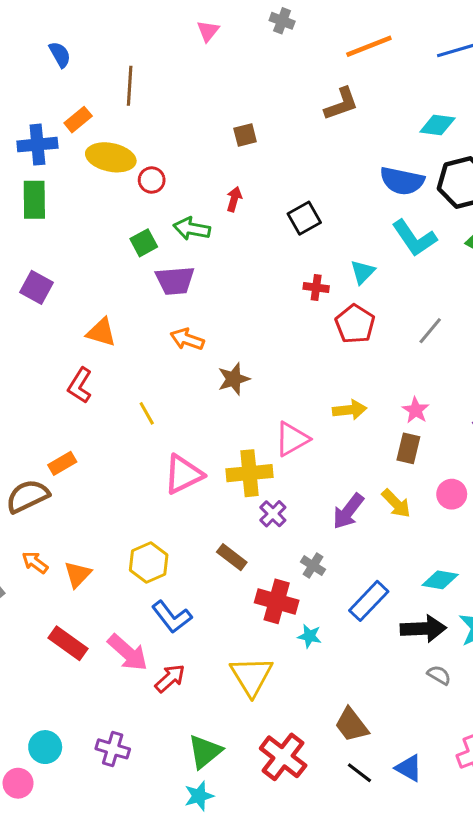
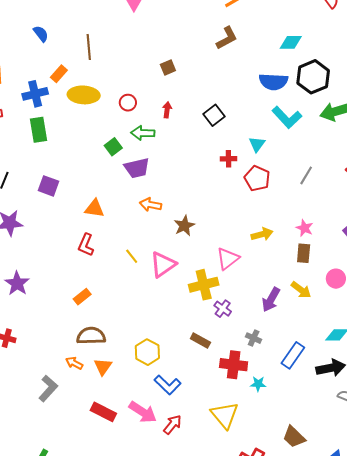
red circle: (152, 180) -> (128, 103), moved
pink triangle: (183, 474) -> (163, 265), moved
brown semicircle: (28, 496) -> (91, 336), moved, turned 32

